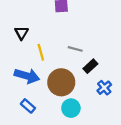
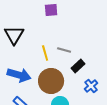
black triangle: (21, 33) -> (14, 35), size x1.5
yellow line: (41, 52) -> (45, 53), moved

